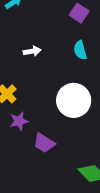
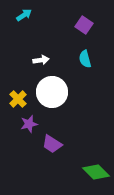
white circle: (74, 100) -> (52, 92), moved

